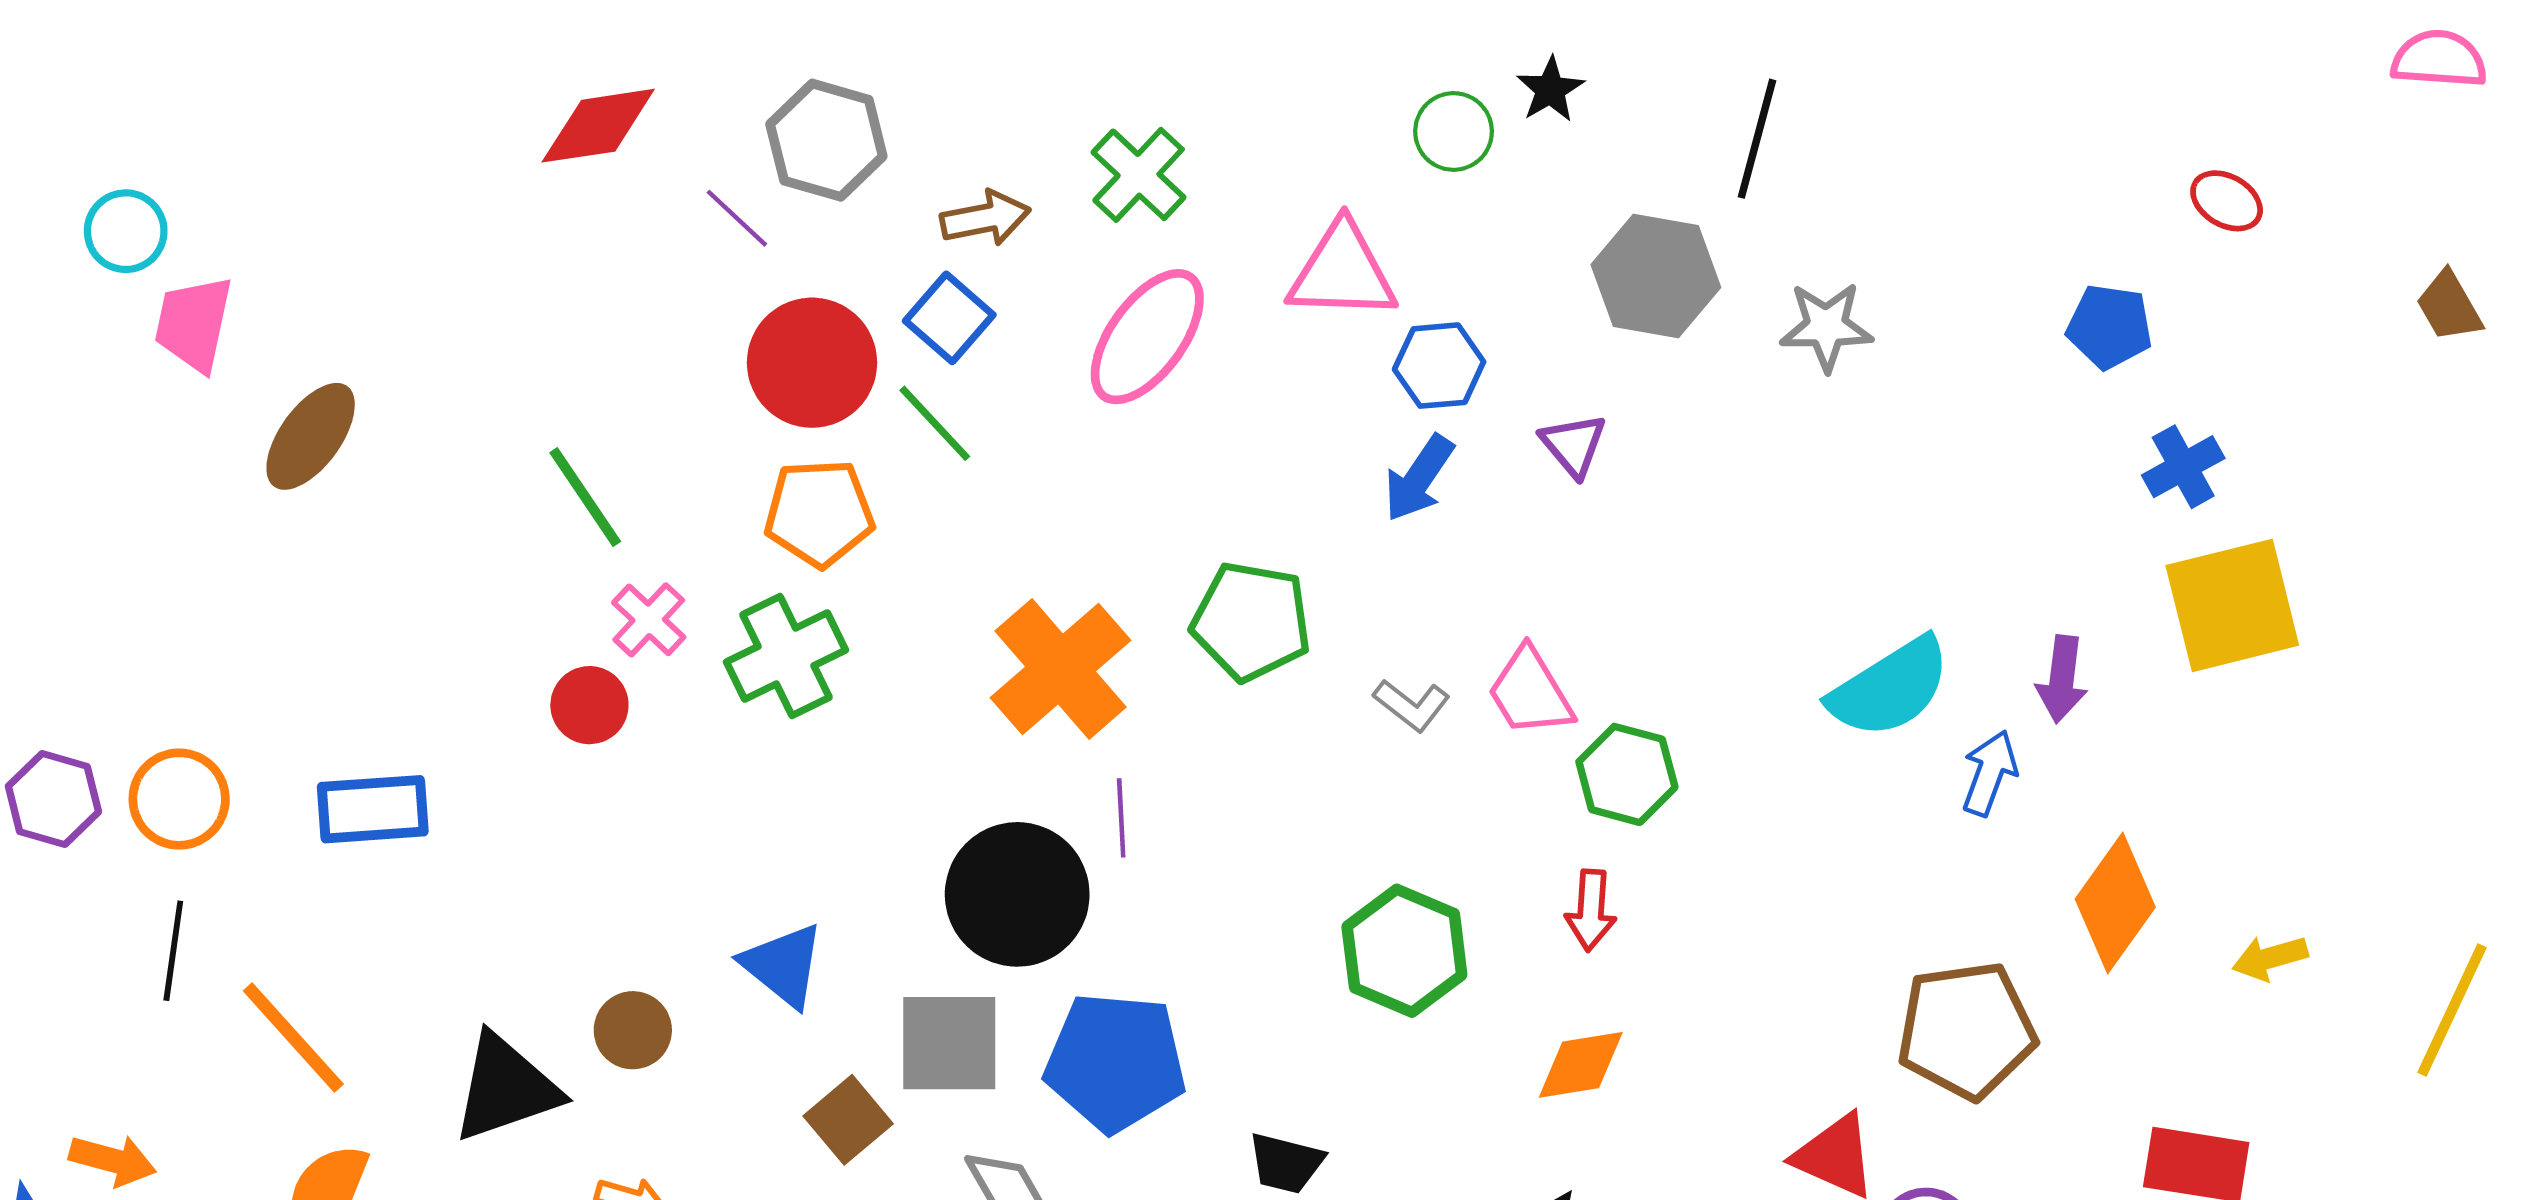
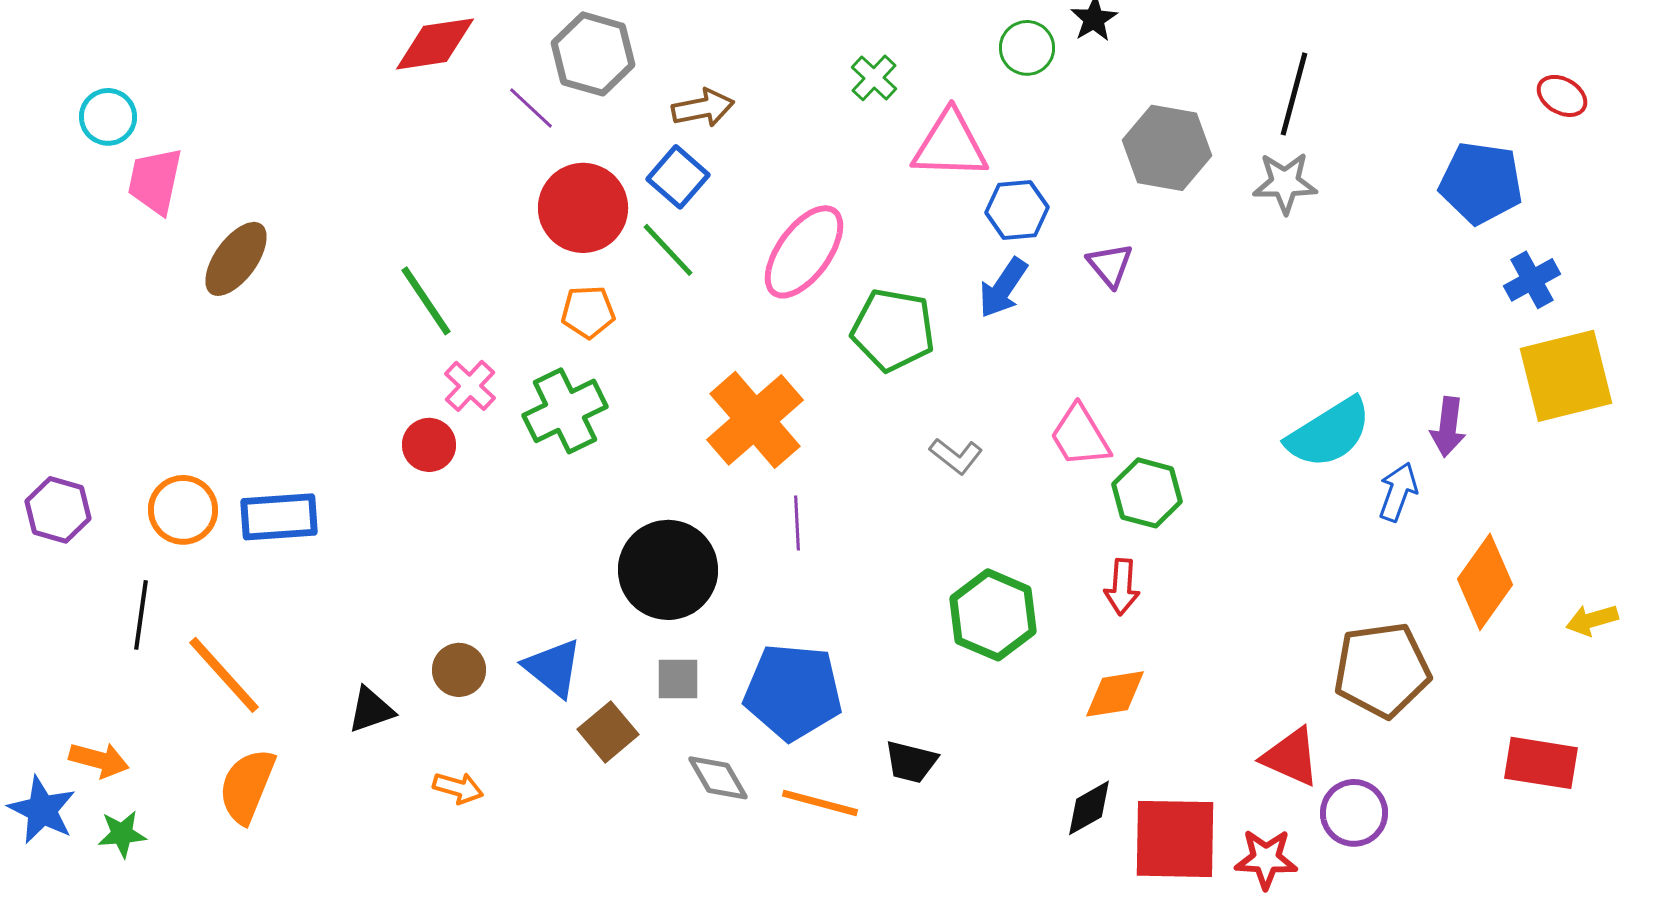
black line: (1757, 139) -> (1294, 94), moved
green cross: (1139, 175) -> (874, 78), moved, size x0.7
blue pentagon: (2110, 327) -> (1481, 183), size x1.4
pink ellipse: (1147, 337) -> (804, 252), moved
orange pentagon: (819, 513) -> (588, 312), size x0.7
green pentagon: (1251, 621) -> (893, 330), moved
gray L-shape: (1412, 705) -> (956, 456), moved
orange circle: (179, 799) -> (183, 510), moved
black circle: (1017, 894) -> (668, 570), moved
blue triangle: (783, 965) -> (553, 668), moved
gray square: (949, 1043) -> (678, 679), size x0.6
black triangle: (506, 1088) -> (371, 710), size x0.6

